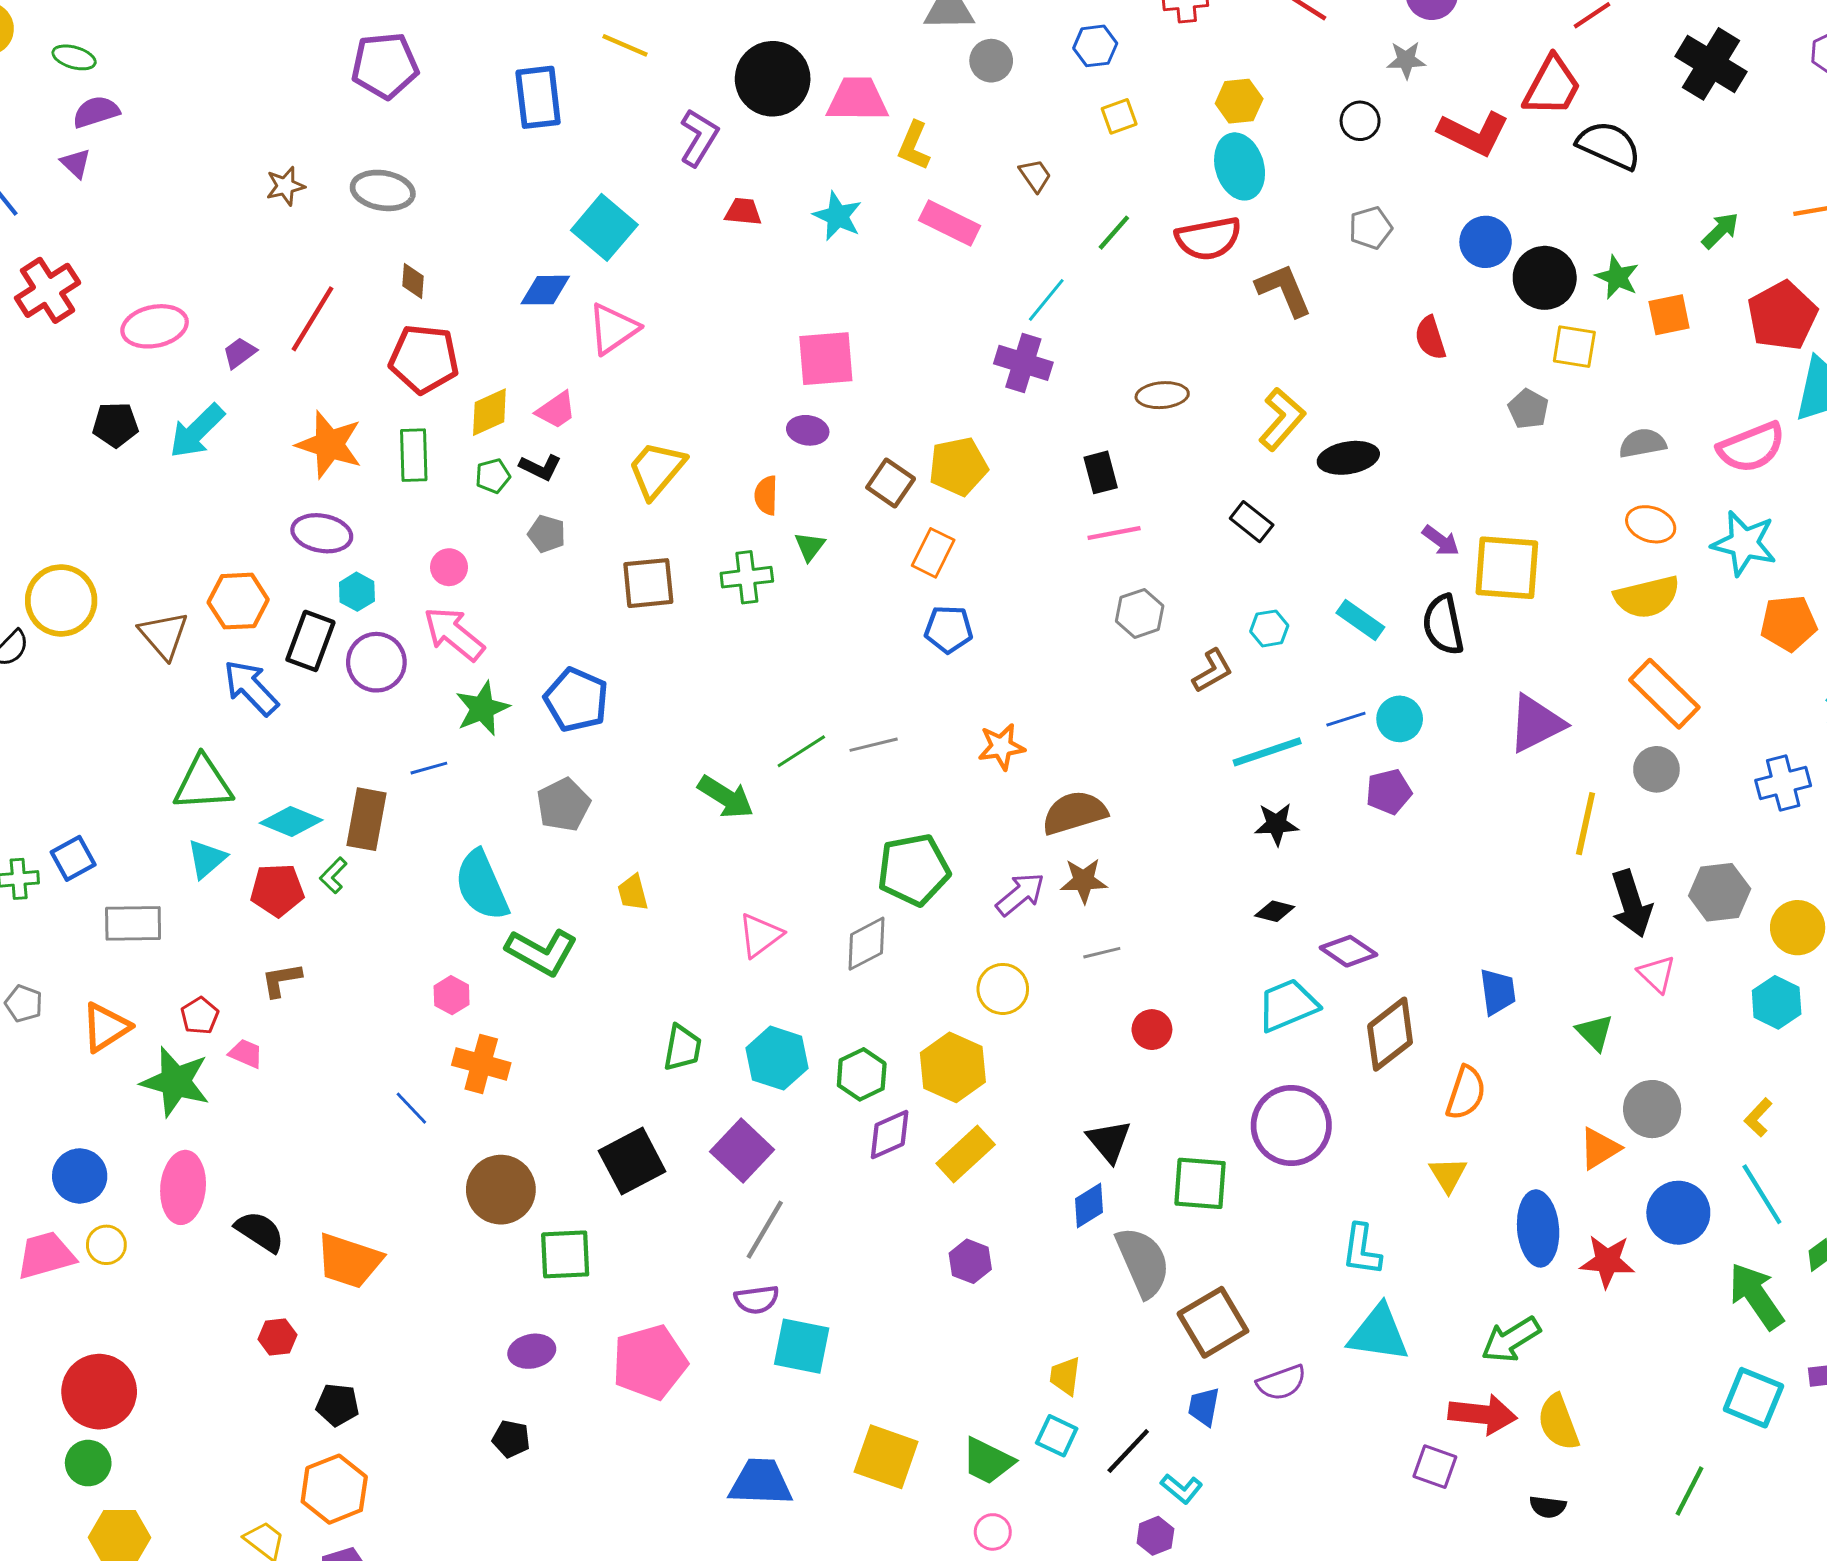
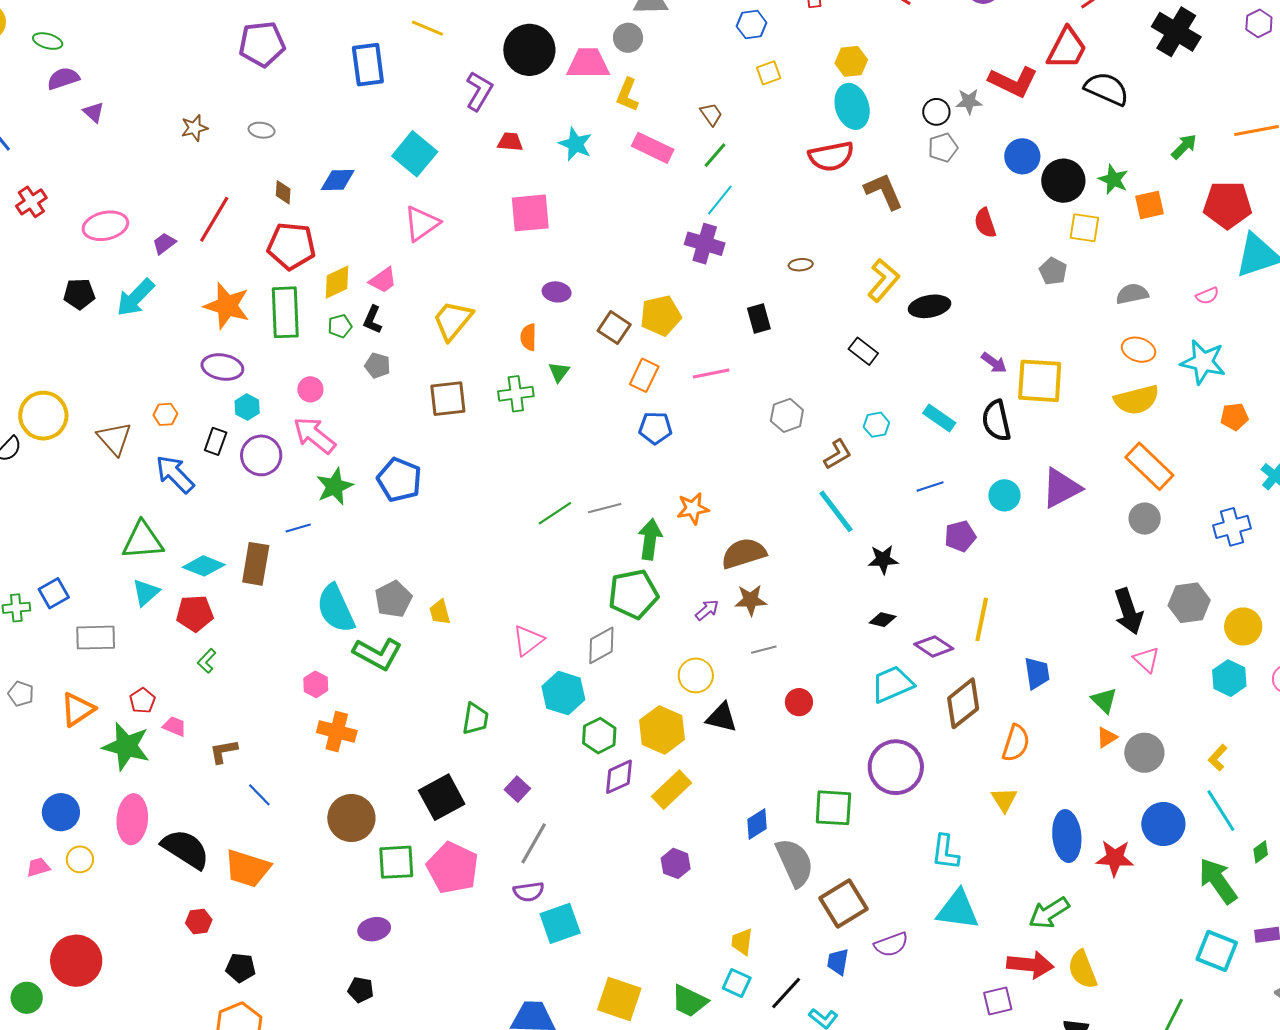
gray star: (1406, 60) -> (969, 102), moved
gray circle: (991, 61) -> (628, 38), moved
black circle: (1360, 121) -> (936, 112), moved
purple triangle: (76, 163) -> (94, 112), moved
gray ellipse: (383, 190) -> (262, 130), size x0.6
green line: (1114, 233) -> (715, 155), moved
red cross: (48, 290) -> (31, 202), size x0.7
blue diamond: (545, 290) -> (338, 180), moved
red pentagon: (1782, 316) -> (1228, 205), turned 30
pink square: (826, 359) -> (530, 213), moved
brown ellipse: (1162, 395) -> (801, 265), size x0.7
pink semicircle: (1751, 447) -> (1207, 296), size x0.5
green rectangle: (414, 455) -> (285, 312), size x1.4
black L-shape: (540, 467) -> (373, 320), turned 88
pink line: (1114, 533) -> (711, 374), moved
orange hexagon: (238, 601) -> (165, 414), size x0.6
orange pentagon: (1789, 623) -> (1234, 417), size x0.7
black rectangle: (310, 641) -> (216, 441), size x0.7
cyan circle: (1400, 719) -> (1004, 495), moved
cyan line: (1267, 752) -> (836, 511), moved, turned 72
green arrow: (726, 797) -> (650, 539), moved, turned -114
gray pentagon: (563, 805) -> (393, 599), moved
yellow line: (1586, 824) -> (982, 619), moved
green L-shape: (333, 875) -> (207, 661), moved
purple arrow: (1020, 894) -> (707, 610), size x0.7
brown L-shape: (281, 980) -> (224, 751), moved
cyan hexagon: (777, 1058) -> (563, 693), moved
blue line: (411, 1108) -> (259, 795), moved
black triangle: (1109, 1141) -> (722, 717), moved, turned -36
orange triangle: (1600, 1148) -> (1107, 737), moved, size x0.7
purple square: (742, 1151) -> (517, 789), size x0.6
black semicircle: (260, 1232) -> (186, 849), size x1.4
pink trapezoid: (46, 1255) -> (38, 867), size x0.6
cyan square: (802, 1346) -> (560, 923), turned -30
pink pentagon: (650, 1362) -> (453, 868), moved, turned -30
green circle: (88, 1463) -> (27, 998), moved
purple square: (1435, 1467) -> (998, 1001), turned -32

